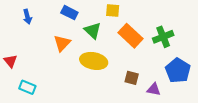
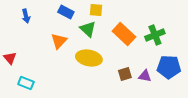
yellow square: (113, 10) -> (96, 10), moved
blue pentagon: (178, 70) -> (169, 67), turned -30
brown square: (132, 78) -> (125, 74), turned -32
purple triangle: (154, 89) -> (145, 76), moved

